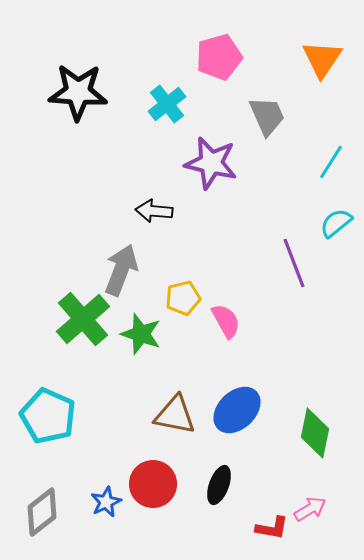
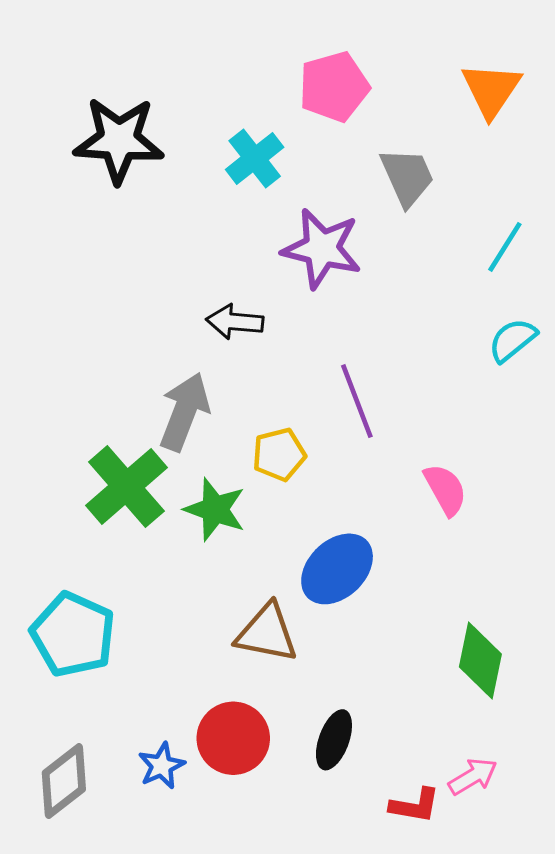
purple line: (294, 263) -> (357, 401), moved
pink semicircle: (226, 321) -> (445, 490), moved
blue ellipse: (237, 410) -> (337, 569), moved

